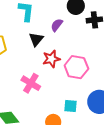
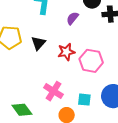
black triangle: (36, 39) -> (38, 43), moved
pink cross: (31, 83) -> (54, 91), moved

